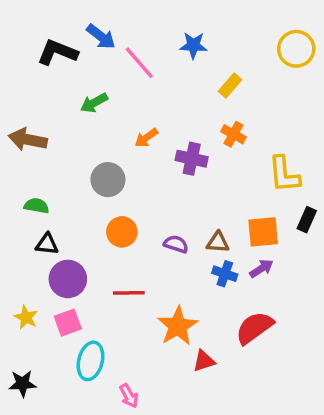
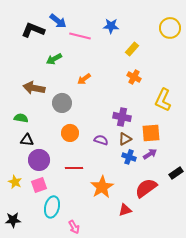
pink line: (139, 63) -> (80, 36), turned -35
brown arrow: (28, 139) -> (34, 88), moved
purple cross: (192, 159) -> (122, 117), moved
yellow L-shape: (284, 174) -> (163, 100), turned 30
black rectangle: (307, 220) -> (176, 173), moved, turned 32
brown triangle: (218, 242) -> (125, 139), turned -32
red triangle: (204, 361) -> (125, 210), moved

